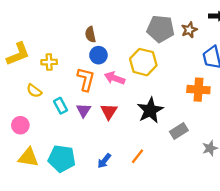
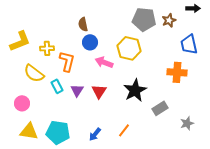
orange L-shape: (86, 79) -> (67, 61), moved
yellow semicircle: (34, 91) -> (34, 73), size x1.5

